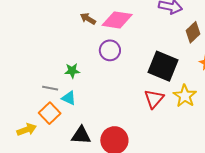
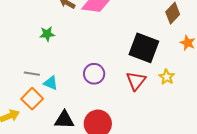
purple circle: (110, 50) -> (94, 74), moved
green star: (72, 71) -> (47, 34), moved
yellow star: (185, 96) -> (167, 77), size x0.7

